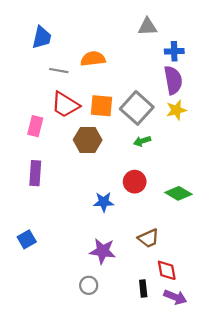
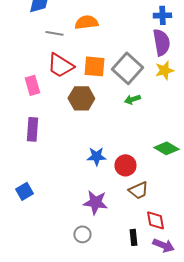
pink rectangle: (35, 126) -> (32, 85), turned -30
red circle: (135, 182) -> (125, 165), moved

